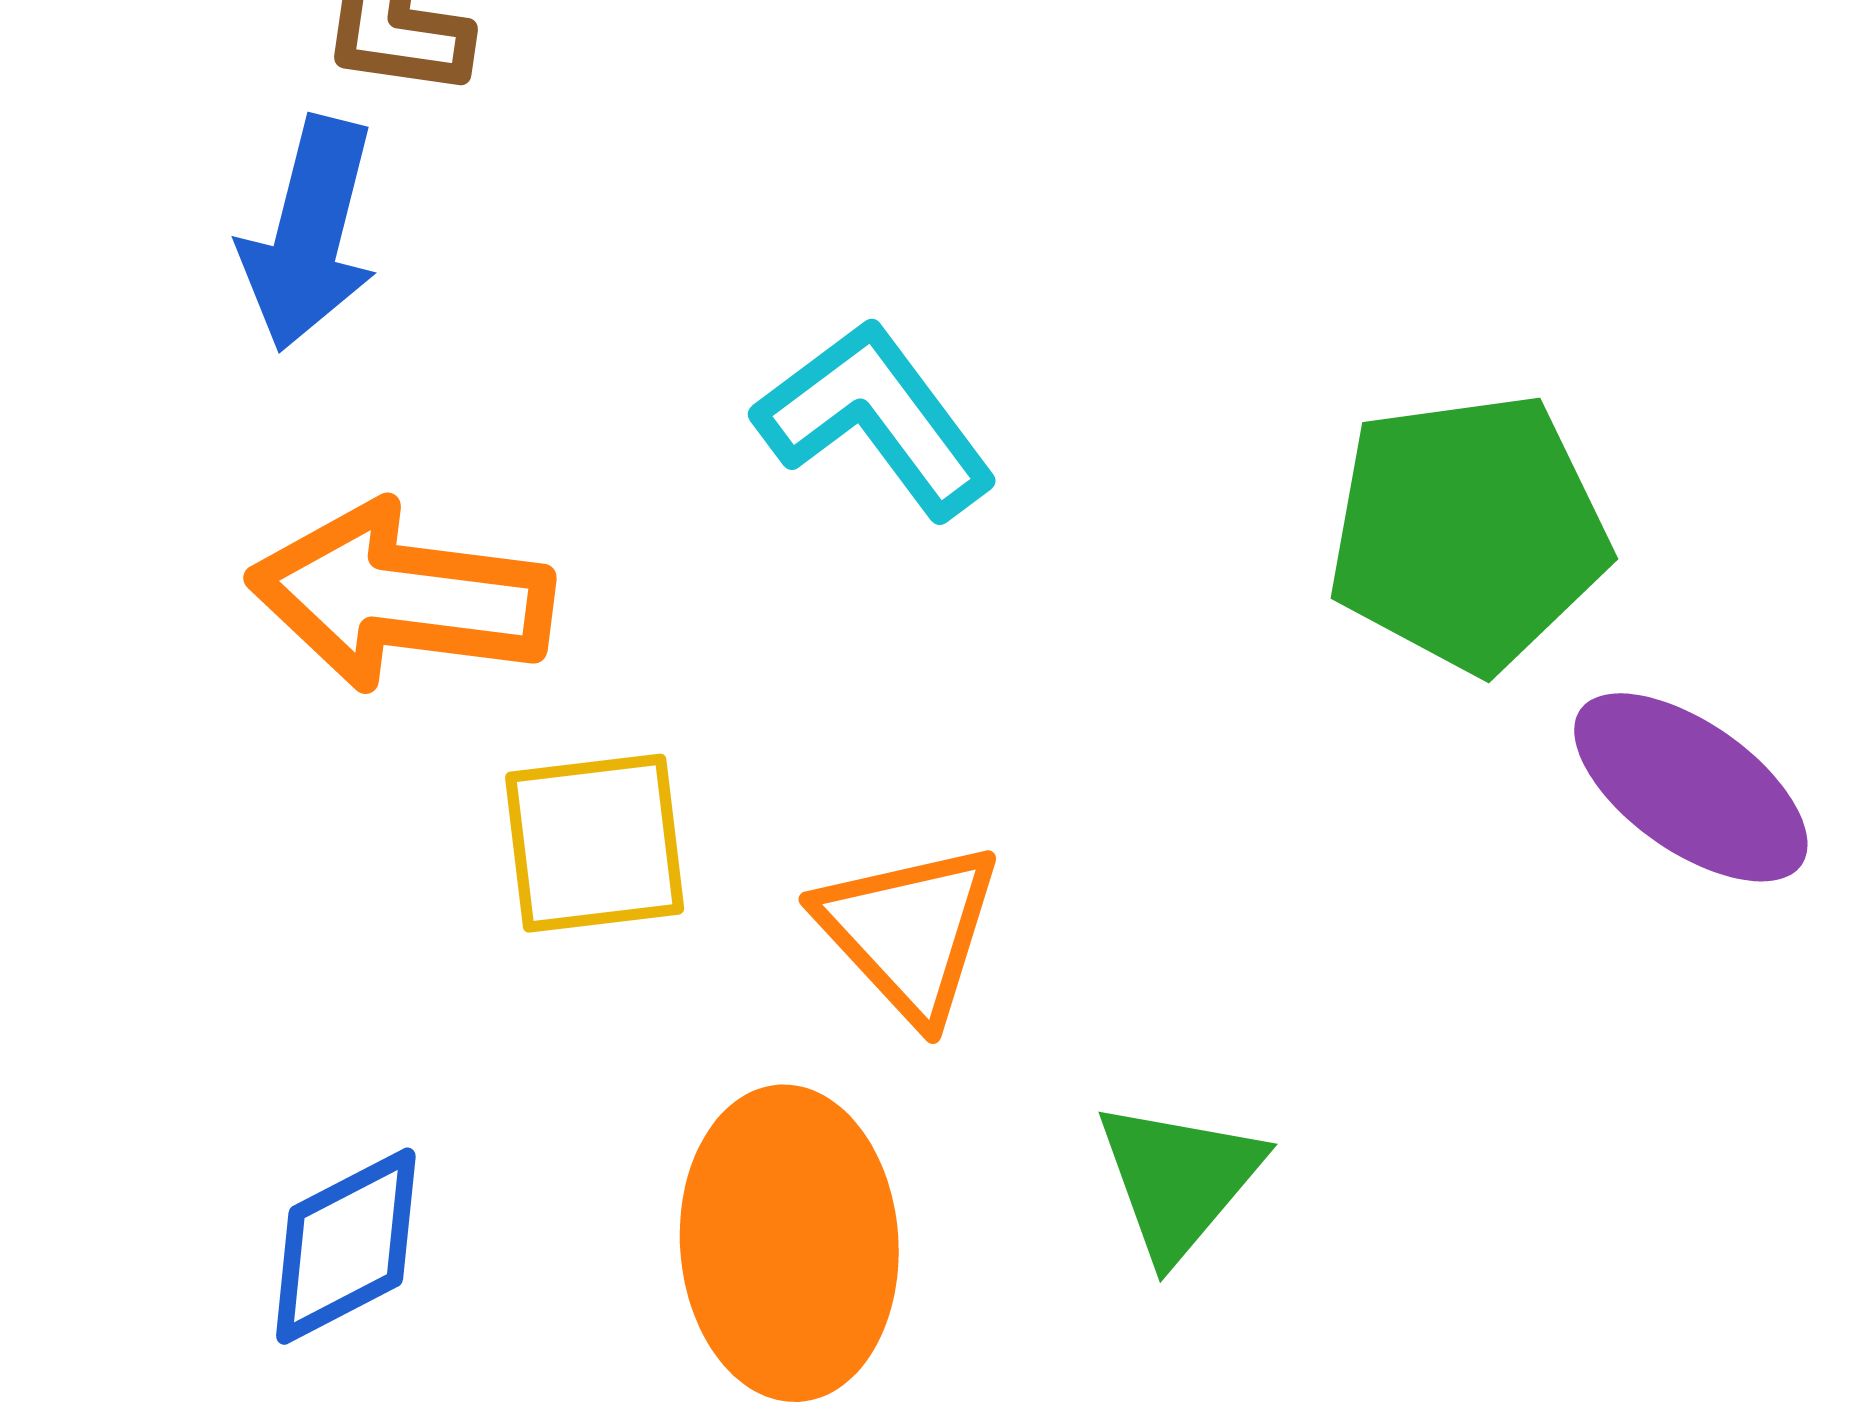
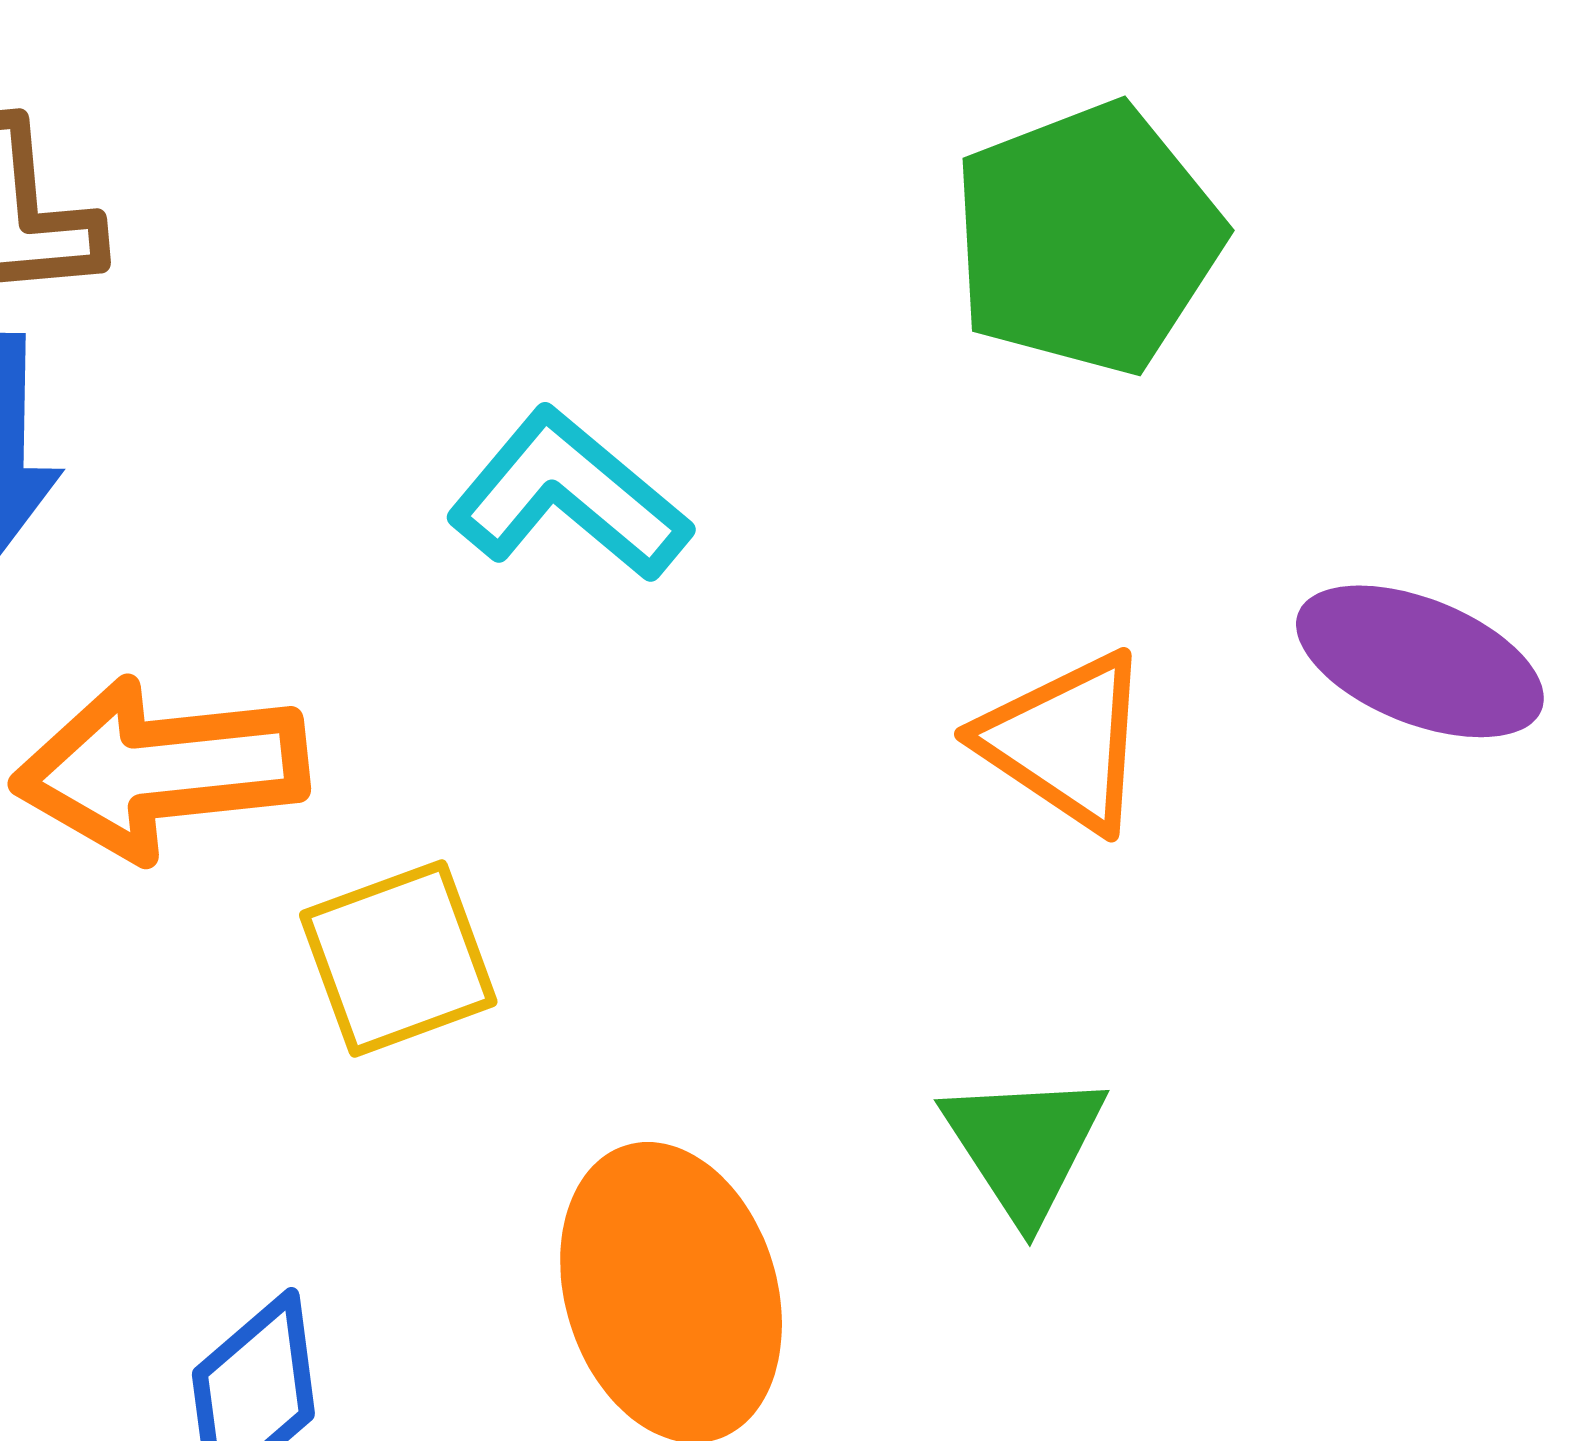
green pentagon: (1468, 532) -> (1087, 238), moved
orange triangle: (909, 931) -> (1066, 741), moved

